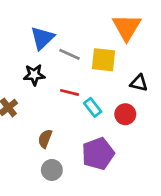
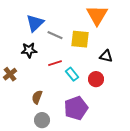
red line: (70, 92) -> (55, 63), turned -32

